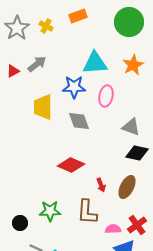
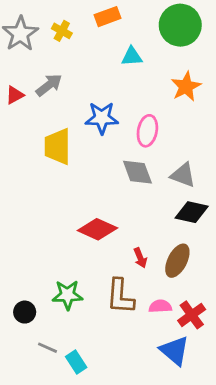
cyan triangle: (95, 63) -> (132, 57), moved, size x0.6
gray diamond: (79, 121) -> (137, 172), moved
pink semicircle: (113, 229) -> (160, 306), moved

